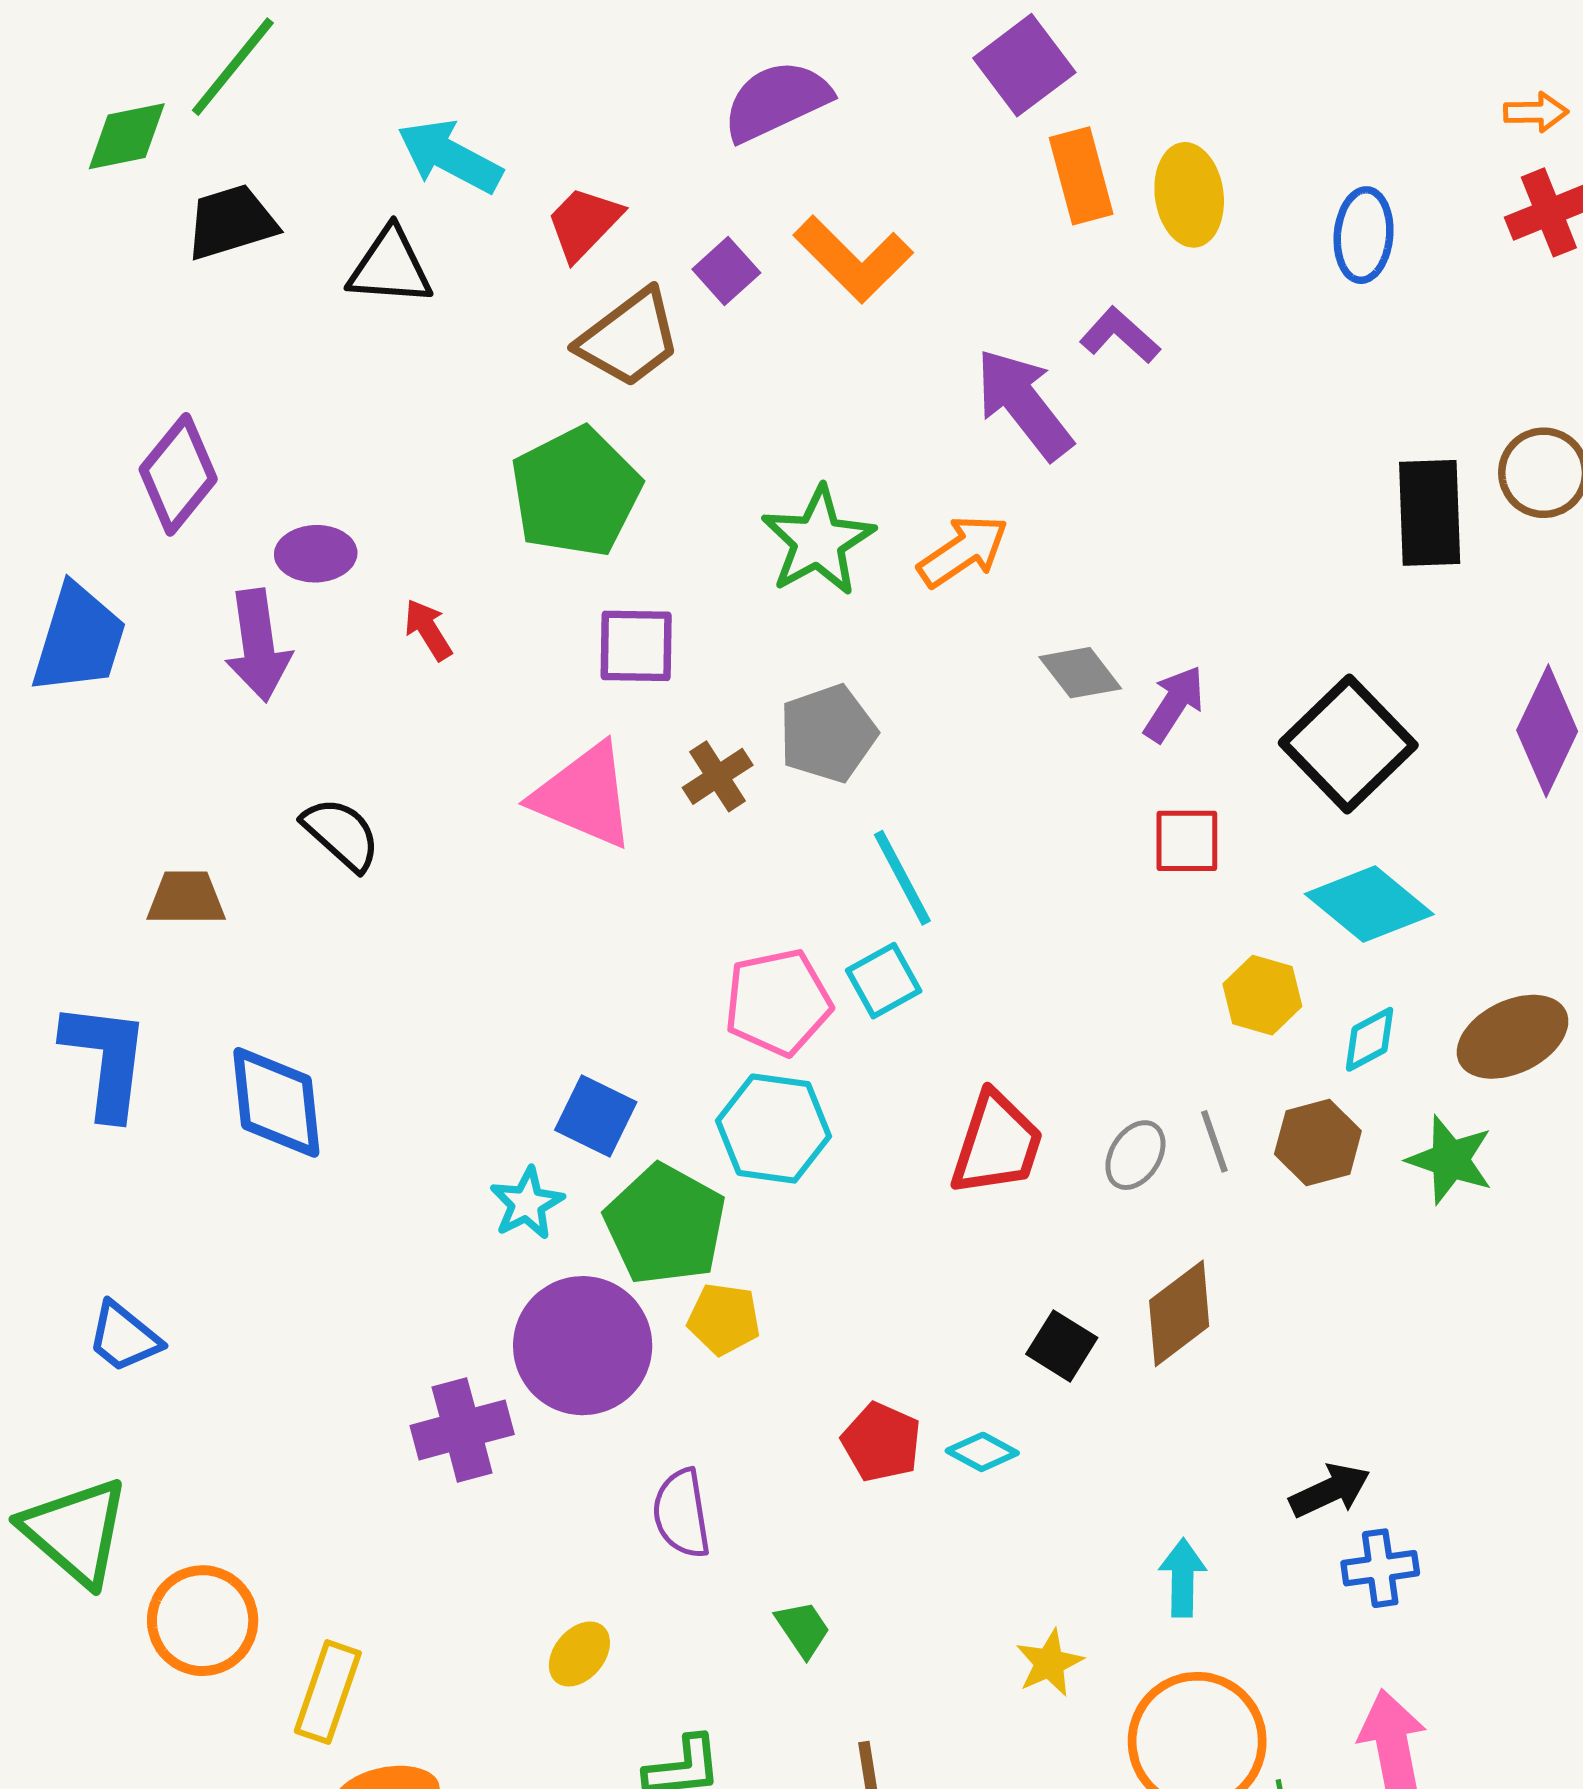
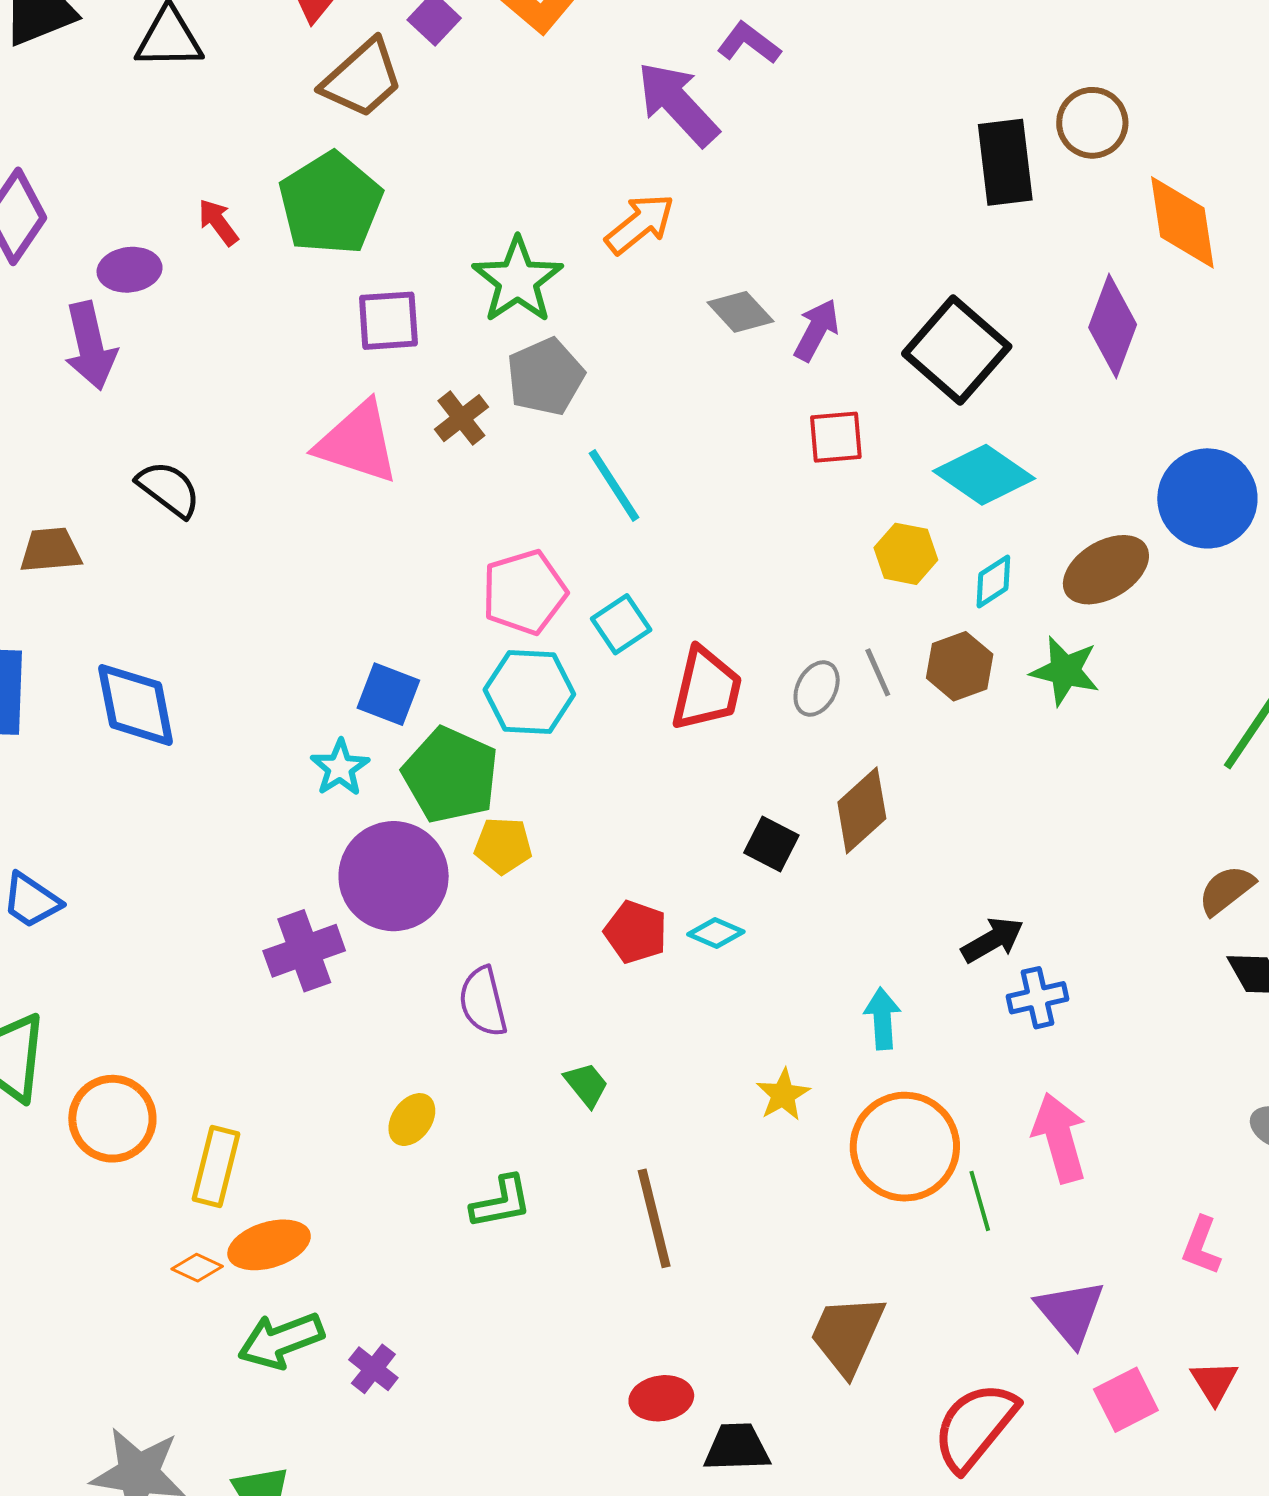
green star: (818, 541) -> (518, 280), moved
red arrow: (428, 630) -> (218, 222), moved
cyan square: (884, 981) -> (621, 624), moved

